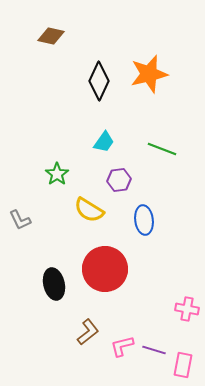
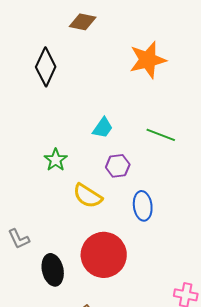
brown diamond: (51, 36) -> (83, 22), moved
black diamond: (99, 81) -> (46, 67), moved
gray L-shape: (20, 220) -> (19, 239), moved

